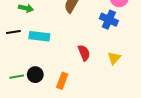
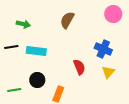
blue cross: (109, 20) -> (103, 49), moved
black circle: (35, 75) -> (37, 80), moved

